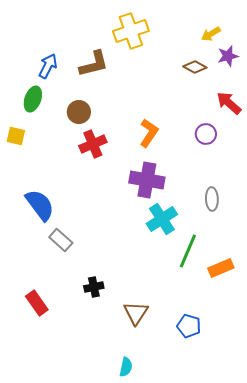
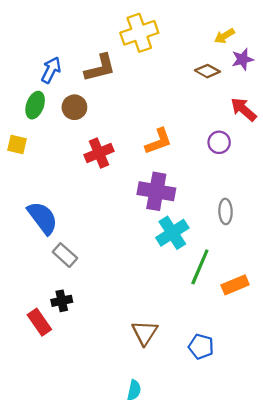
brown circle: (79, 112) -> (74, 107), moved
orange L-shape: (149, 133) -> (158, 141), turned 36
black cross: (94, 287) -> (62, 301), moved

